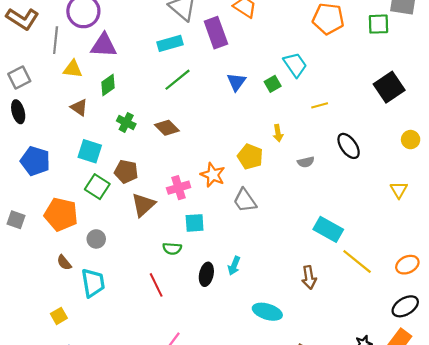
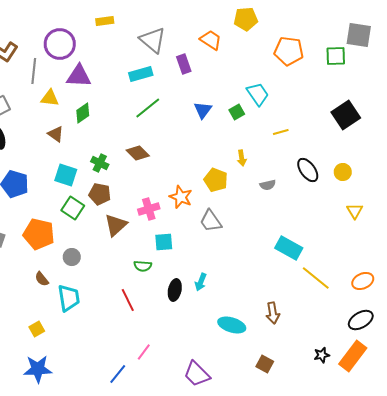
purple rectangle: (216, 33) -> (184, 64), size x0.7
green cross: (126, 122) -> (100, 163), moved
yellow circle: (411, 140) -> (343, 172), moved
brown arrow: (309, 277) -> (273, 313), moved

